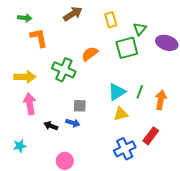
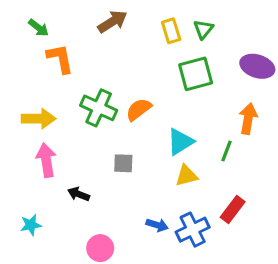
green arrow: (25, 18) -> (39, 28), turned 32
green triangle: (140, 29) -> (203, 29), moved
orange semicircle: (90, 54) -> (139, 109), moved
green line: (140, 92) -> (227, 151), moved
orange arrow: (161, 100) -> (248, 119), moved
blue arrow: (73, 123) -> (157, 225), moved

